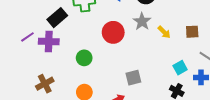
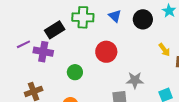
gray star: (142, 21) -> (135, 80), moved, turned 30
yellow arrow: (164, 32) -> (164, 50), moved

